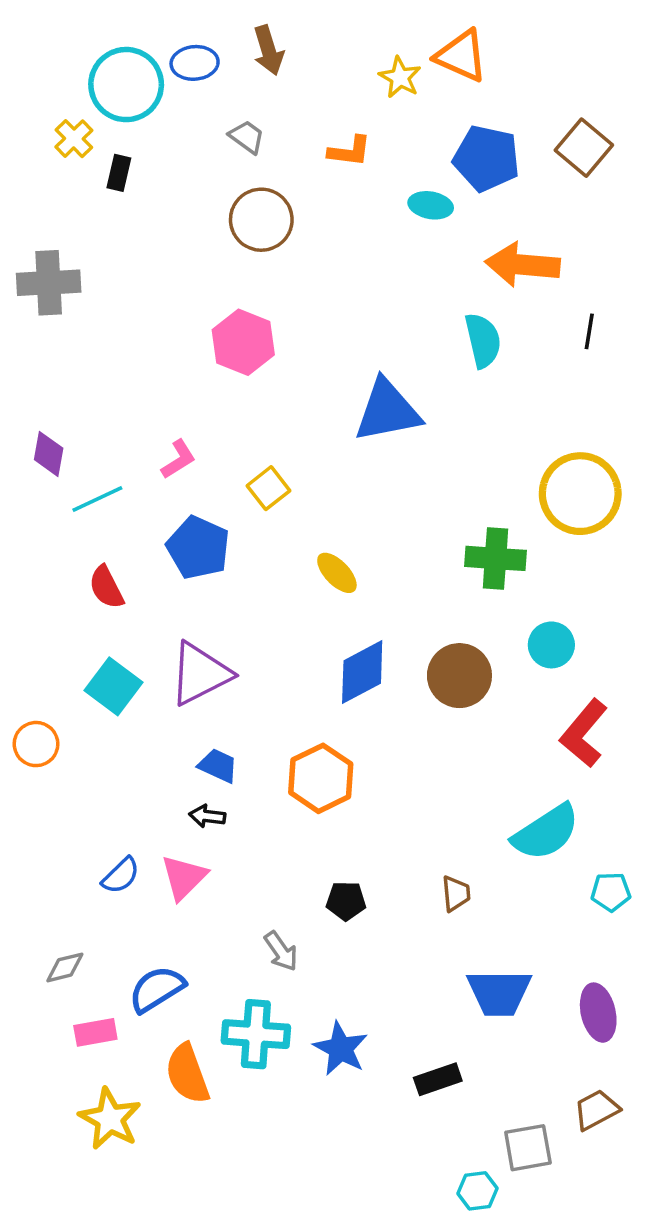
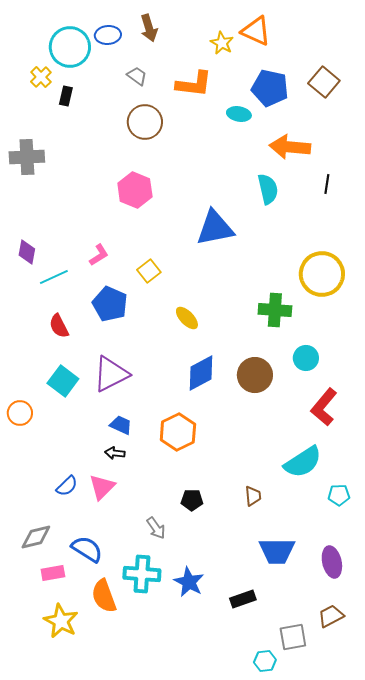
orange L-shape: (350, 151) -> (194, 84), size x1.5
gray diamond: (65, 967) -> (36, 537), size x1.4
blue semicircle: (157, 989) -> (87, 549), turned 64

